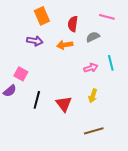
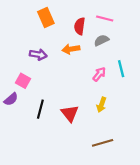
pink line: (107, 17) -> (105, 19), moved
purple arrow: (35, 41) -> (38, 55), moved
pink arrow: (91, 68) -> (99, 74), turned -32

